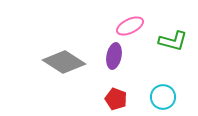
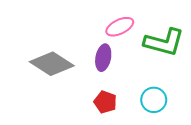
green L-shape: (173, 41) -> (164, 42), size x1.4

